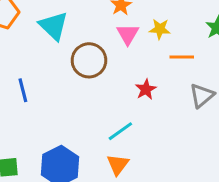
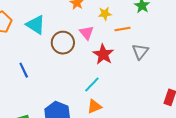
pink triangle: (128, 34) -> (87, 33), moved
red star: (146, 89) -> (103, 54), size x1.5
orange triangle: (118, 164) -> (94, 106), turned 42

